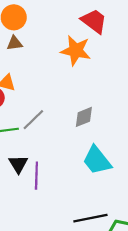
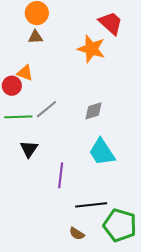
purple line: (36, 176) -> (61, 175), moved

